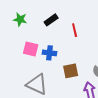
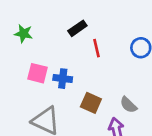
black rectangle: (51, 20) -> (77, 28), moved
brown square: (71, 71) -> (91, 103), turned 35

